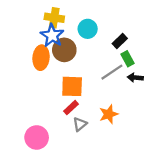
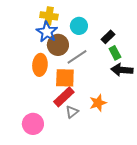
orange ellipse: (41, 58) -> (40, 65), moved
gray line: (112, 72) -> (77, 57), moved
black arrow: (135, 78) -> (122, 70), size x1.5
red rectangle: (71, 108) -> (64, 97), size x1.5

